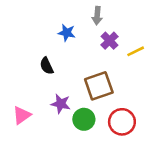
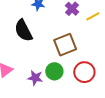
black semicircle: (47, 66) -> (23, 31), size x1.6
purple star: (61, 104) -> (35, 78), moved

